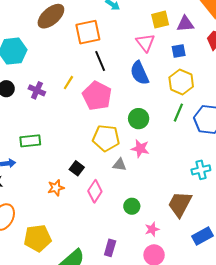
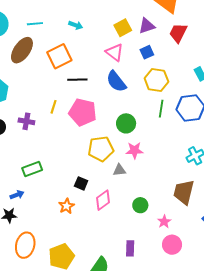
black line: (100, 61) -> (77, 80), turned -54
pink diamond: (95, 191) -> (103, 200), turned 35

